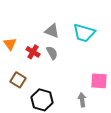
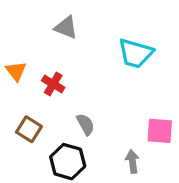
gray triangle: (52, 31) -> (66, 27), moved
gray semicircle: (52, 53) -> (85, 124), moved

